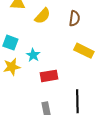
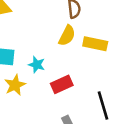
yellow semicircle: (43, 16) -> (67, 36), moved

